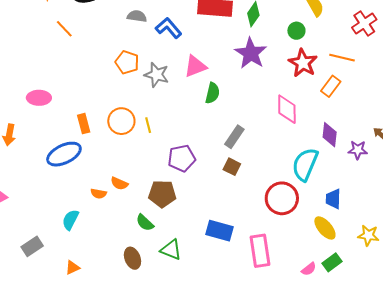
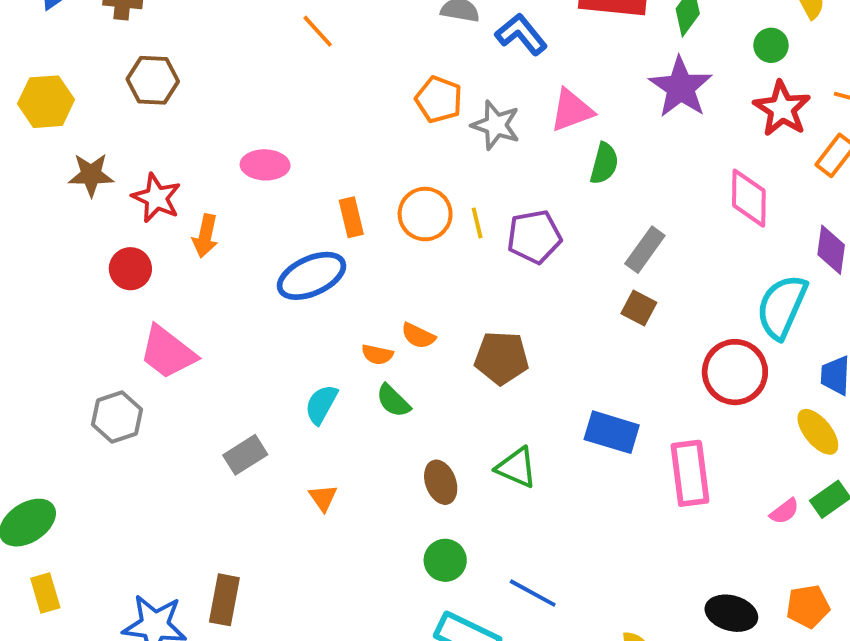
purple pentagon: (182, 158) -> (534, 237), moved
green semicircle: (145, 223) -> (393, 401), moved
orange triangle: (72, 268) -> (323, 498), turned -42

